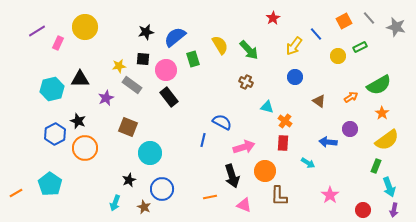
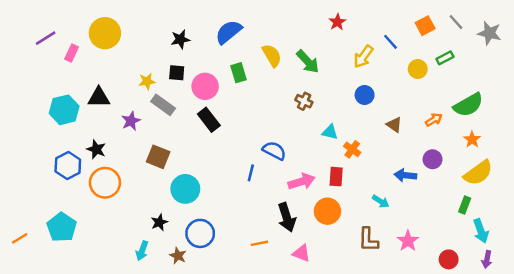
blue semicircle: (175, 37) -> (229, 32), moved
red rectangle: (283, 143) -> (336, 177), moved
brown L-shape: (279, 196) -> (368, 240), moved

